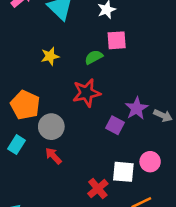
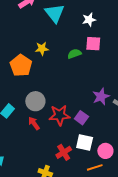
red star: (86, 93) -> (60, 115), moved
orange pentagon: (25, 105) -> (21, 65), moved
purple square: (115, 125) -> (81, 118), moved
pink circle: (150, 162) -> (105, 151), moved

